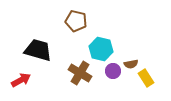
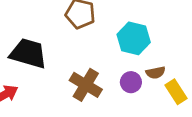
cyan hexagon: (101, 49) -> (134, 38), moved

